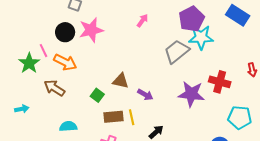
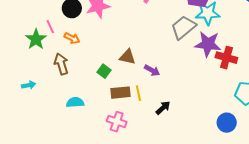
orange arrow: (65, 62) -> (72, 38), size x0.7
brown arrow: (54, 88) -> (61, 64), turned 40
purple star: (191, 94) -> (208, 44), moved

